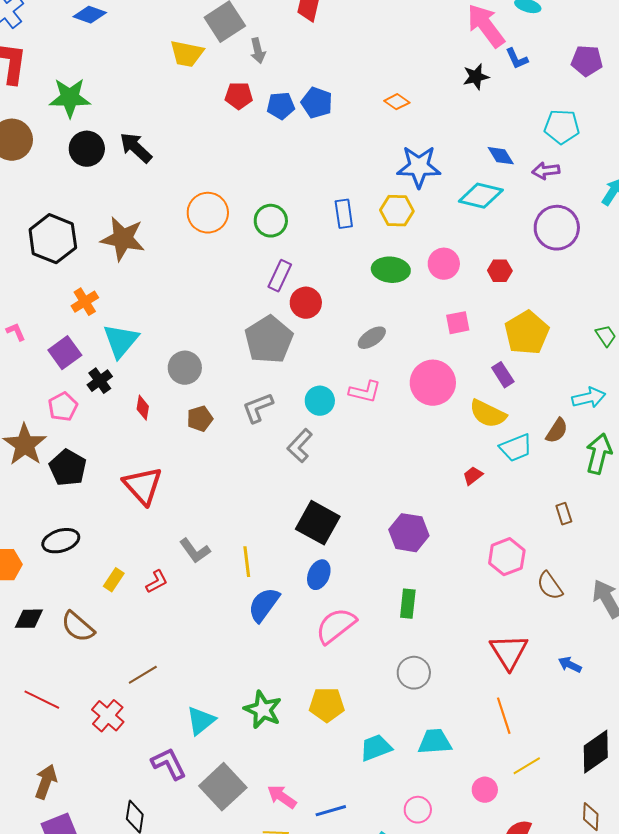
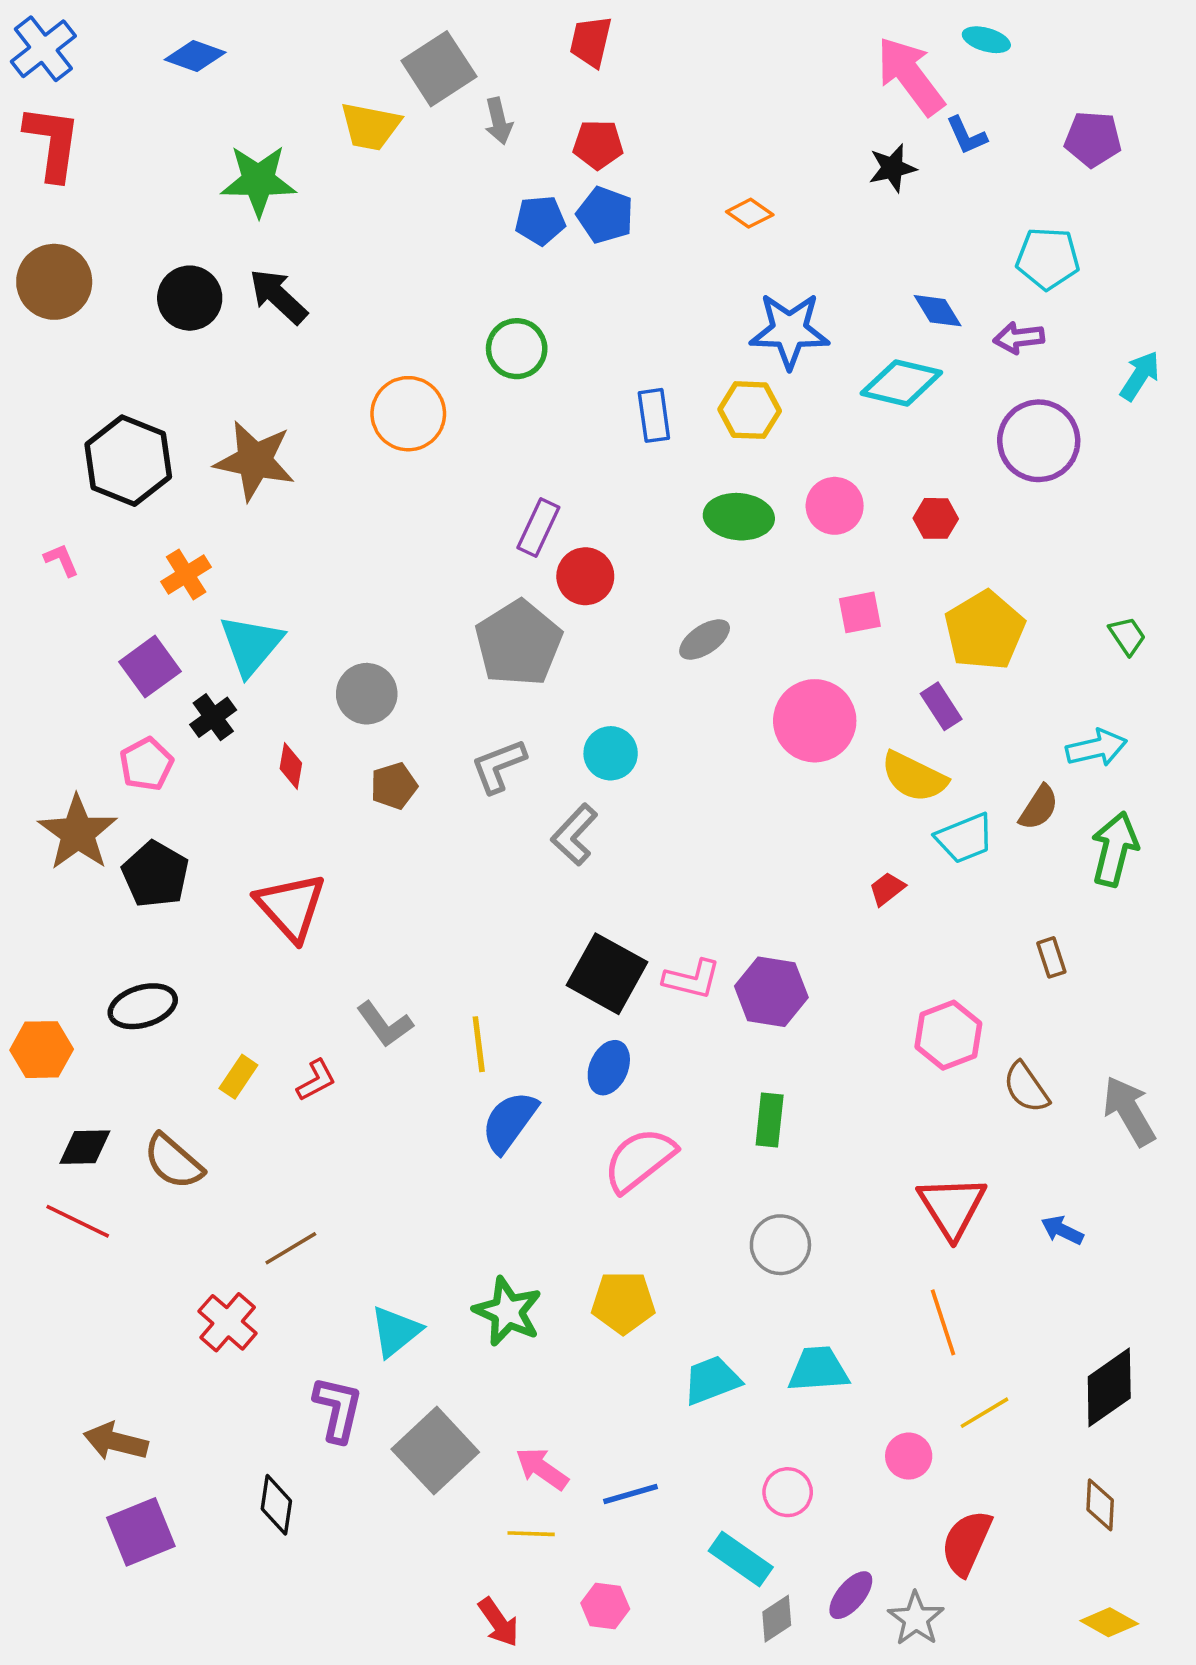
red pentagon: (239, 96) -> (598, 145), moved
green star: (70, 98) -> (258, 181), moved
green circle: (271, 221) -> (517, 349), moved
pink L-shape: (16, 332) -> (61, 560), moved
pink L-shape: (365, 392) -> (692, 979), moved
red line: (42, 700) -> (78, 1221), moved
purple L-shape: (169, 764) -> (338, 1409), turned 39
brown arrow: (46, 782) -> (116, 1442), turned -96

